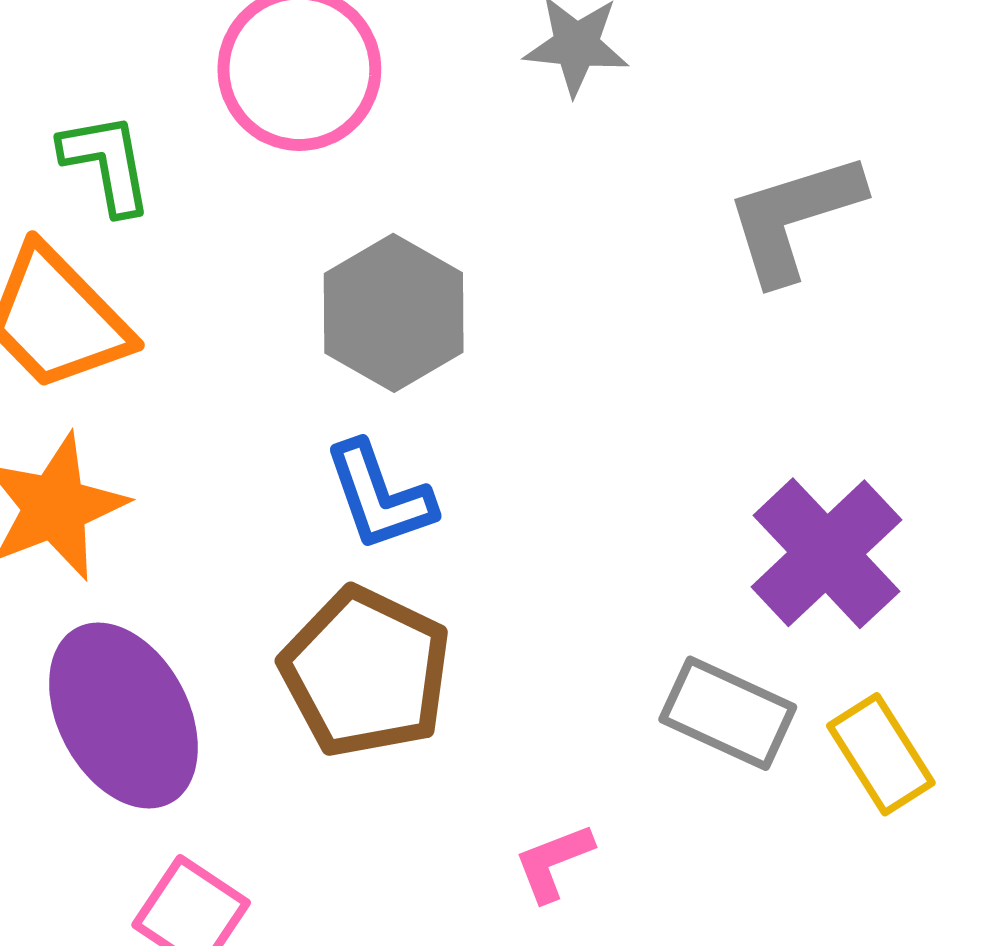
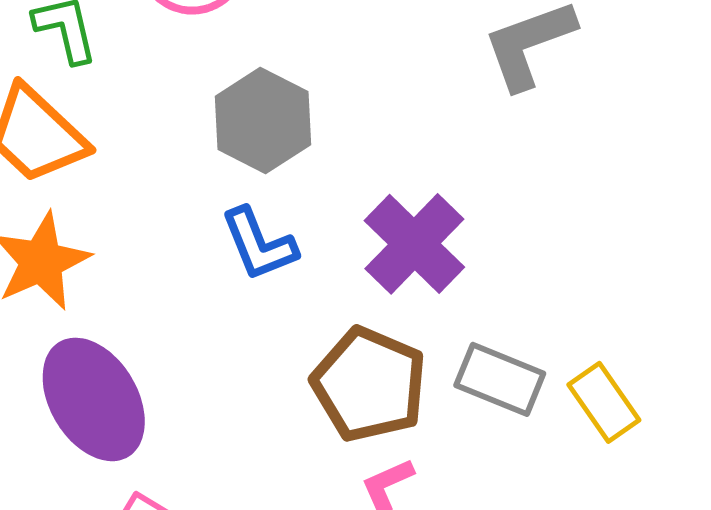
purple cross: (826, 553) -> (414, 244), moved
brown pentagon: (366, 672) -> (369, 384), moved

